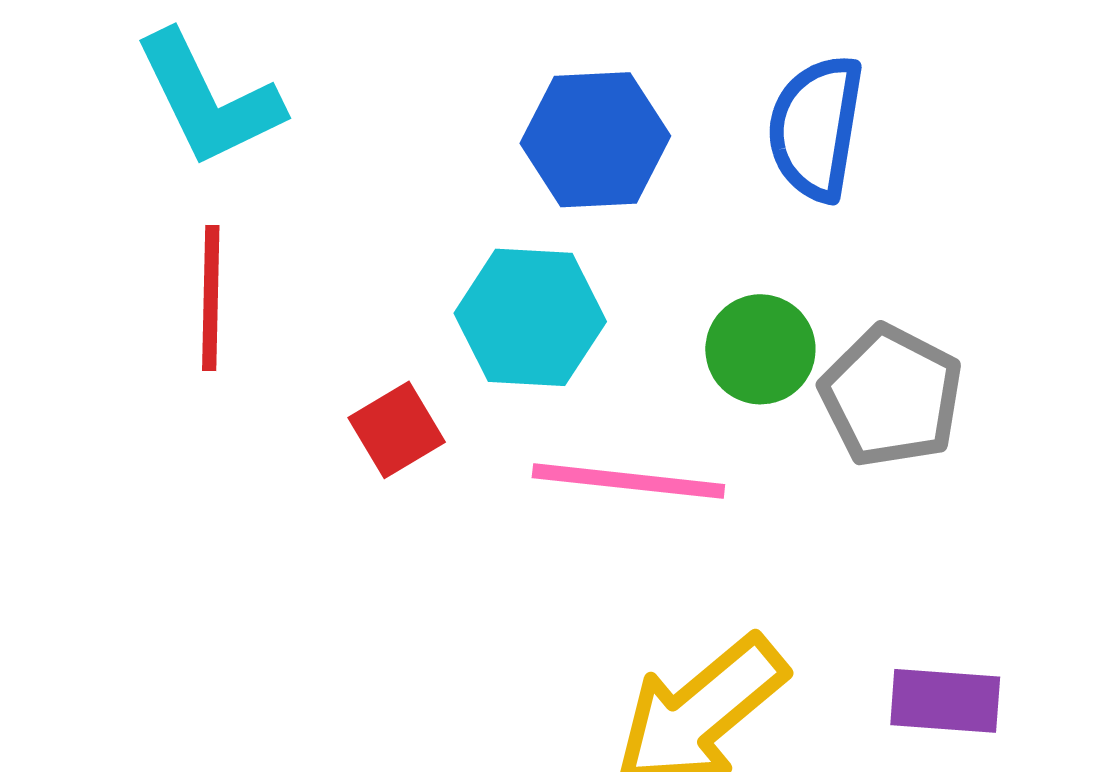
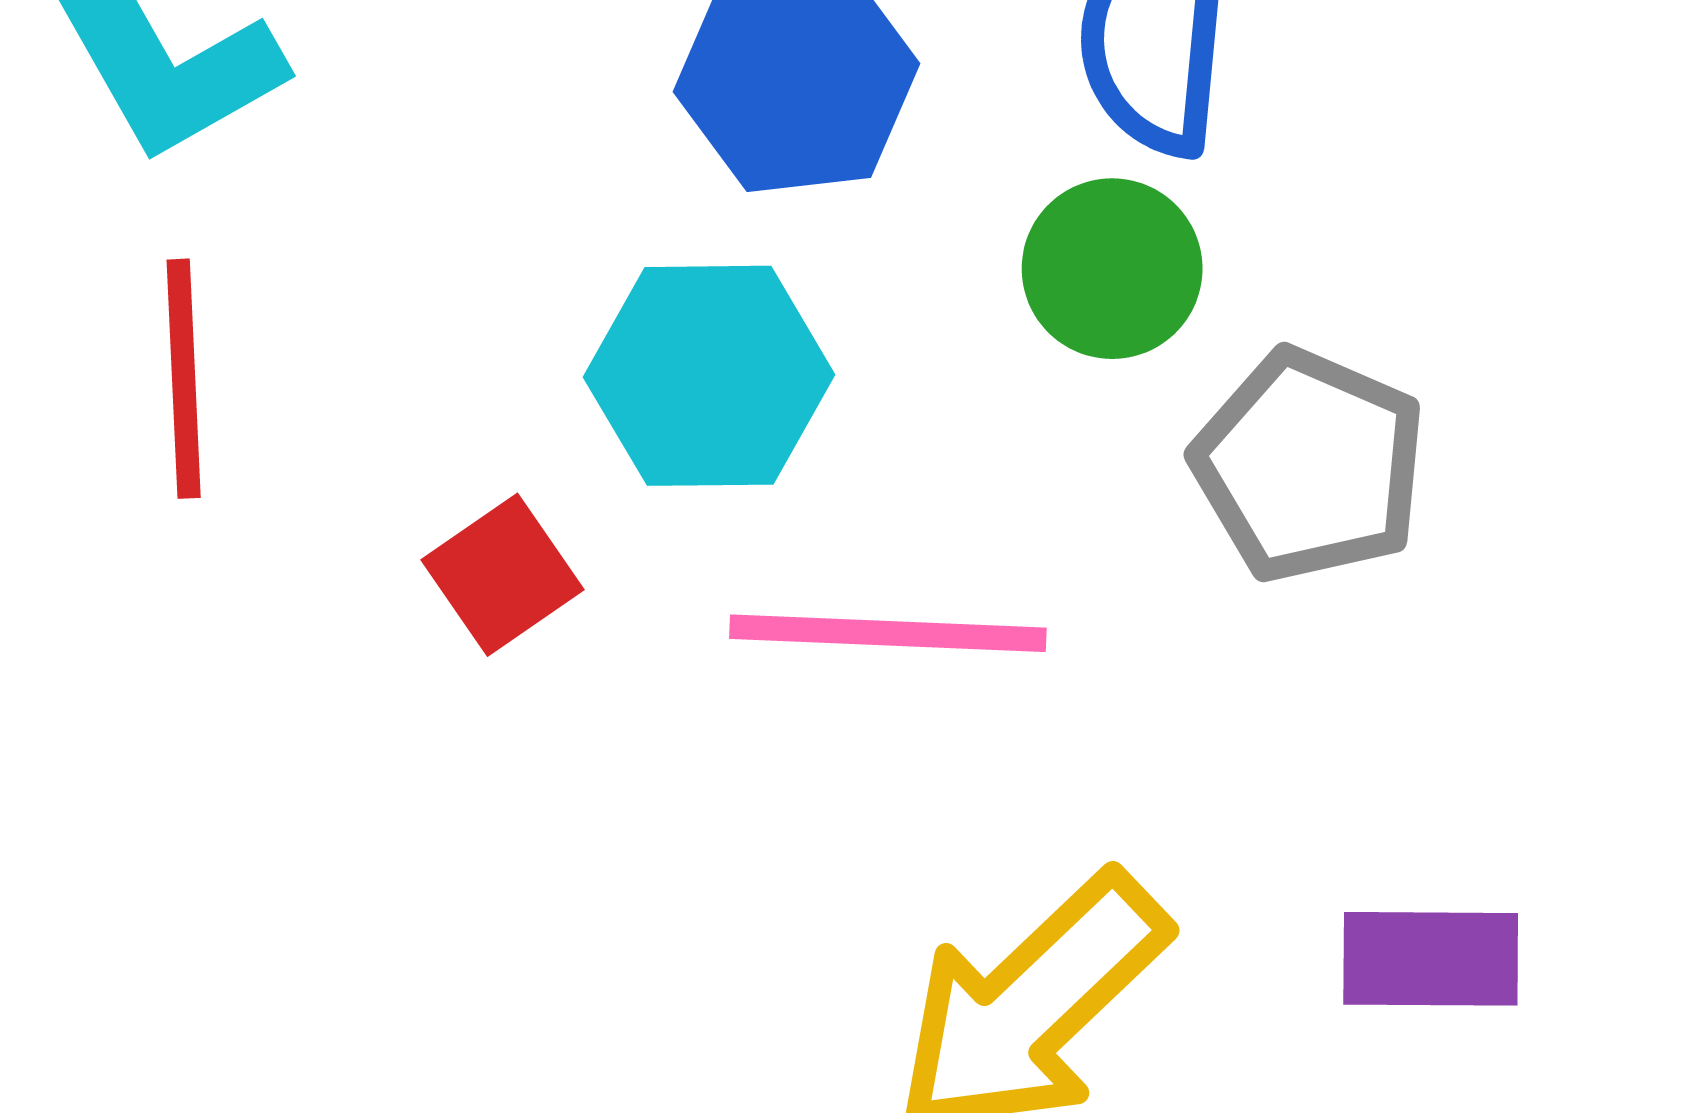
green circle: (760, 349) -> (1112, 269), moved

